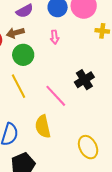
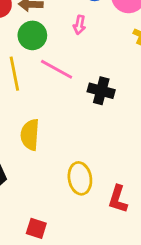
black cross: (84, 80) -> (101, 91), turned 30
pink line: (56, 96) -> (57, 69), moved, turned -35

